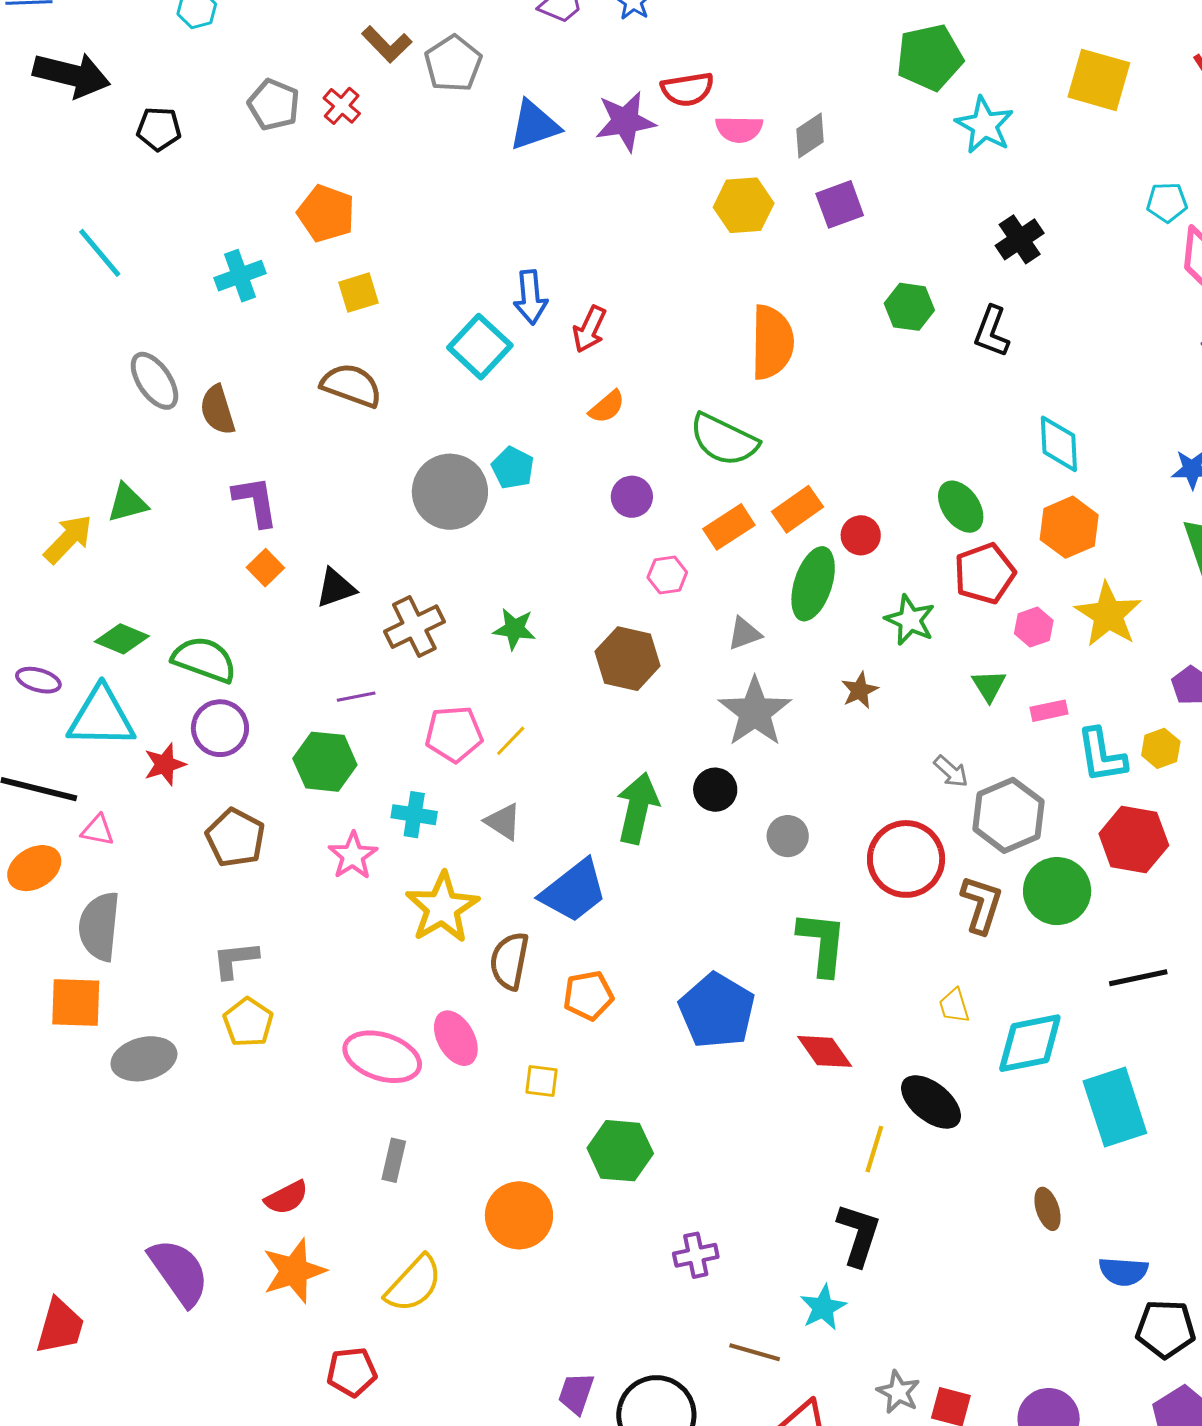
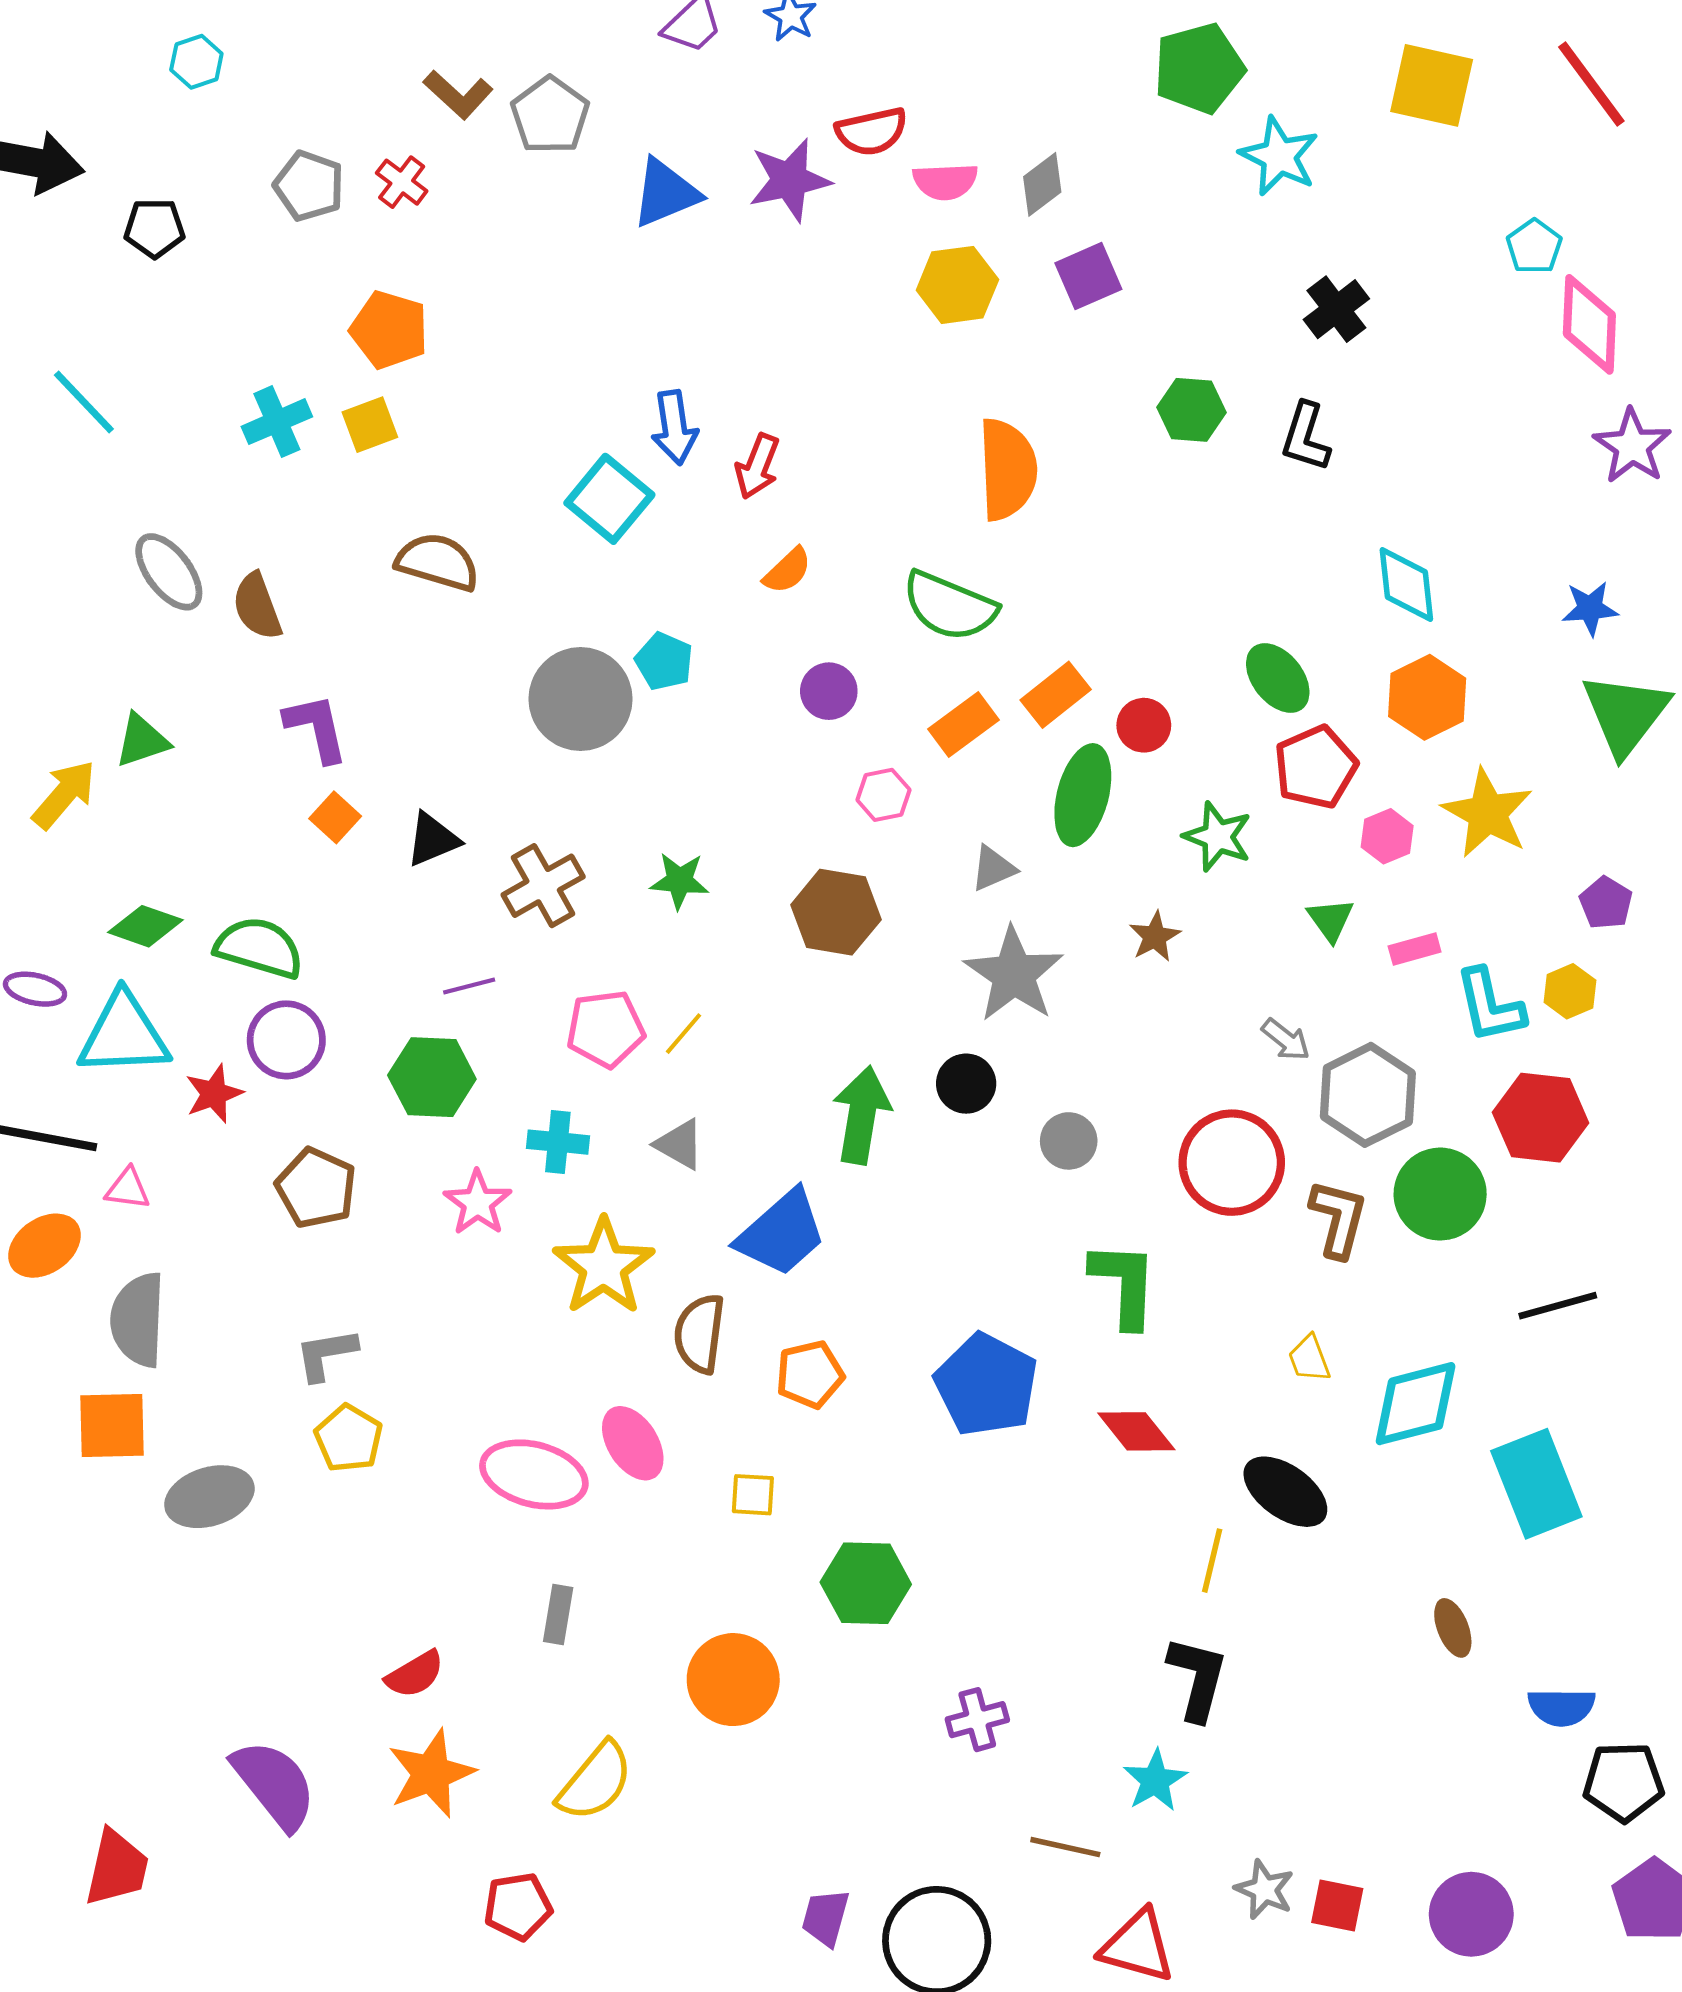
cyan pentagon: (1167, 202) -> (1534, 247), turned -30
yellow square: (358, 293) -> (370, 425), moved

